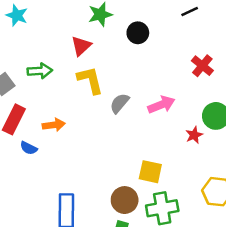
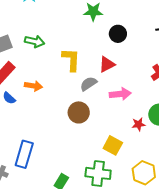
red triangle: (81, 46) -> (107, 64), moved
yellow square: (150, 172) -> (113, 145), moved
brown circle: (125, 200) -> (79, 112), moved

